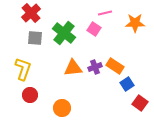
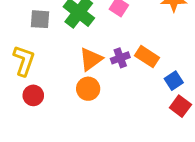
orange triangle: (73, 68) -> (91, 59), turned -30
blue square: (127, 84) -> (174, 81), moved
orange circle: (62, 108) -> (88, 89), moved

